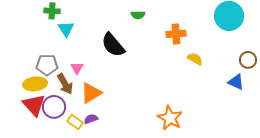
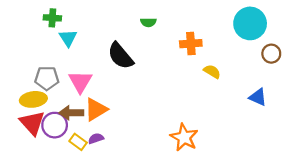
brown circle: (248, 60) -> (271, 54), moved
pink triangle: (77, 68) -> (80, 82), size x1.6
brown arrow: (65, 84) -> (71, 113), moved, turned 120

